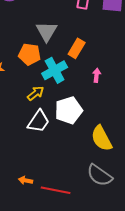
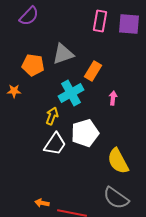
gray triangle: (47, 31) -> (63, 54), turned 40
orange pentagon: (30, 54) -> (33, 65), moved
yellow arrow: (36, 93) -> (52, 116), turned -30

